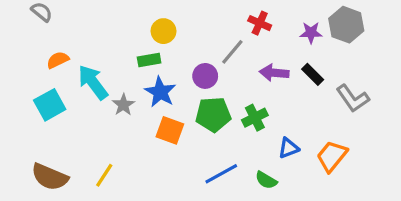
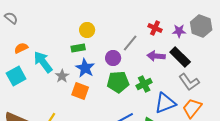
red cross: (260, 23) -> (155, 28), moved
black rectangle: (313, 74) -> (180, 57), size x1.5
gray L-shape: (353, 98) -> (189, 82), moved
orange square: (170, 130) -> (80, 91), moved
blue triangle: (289, 148) -> (165, 103), size x1.6

